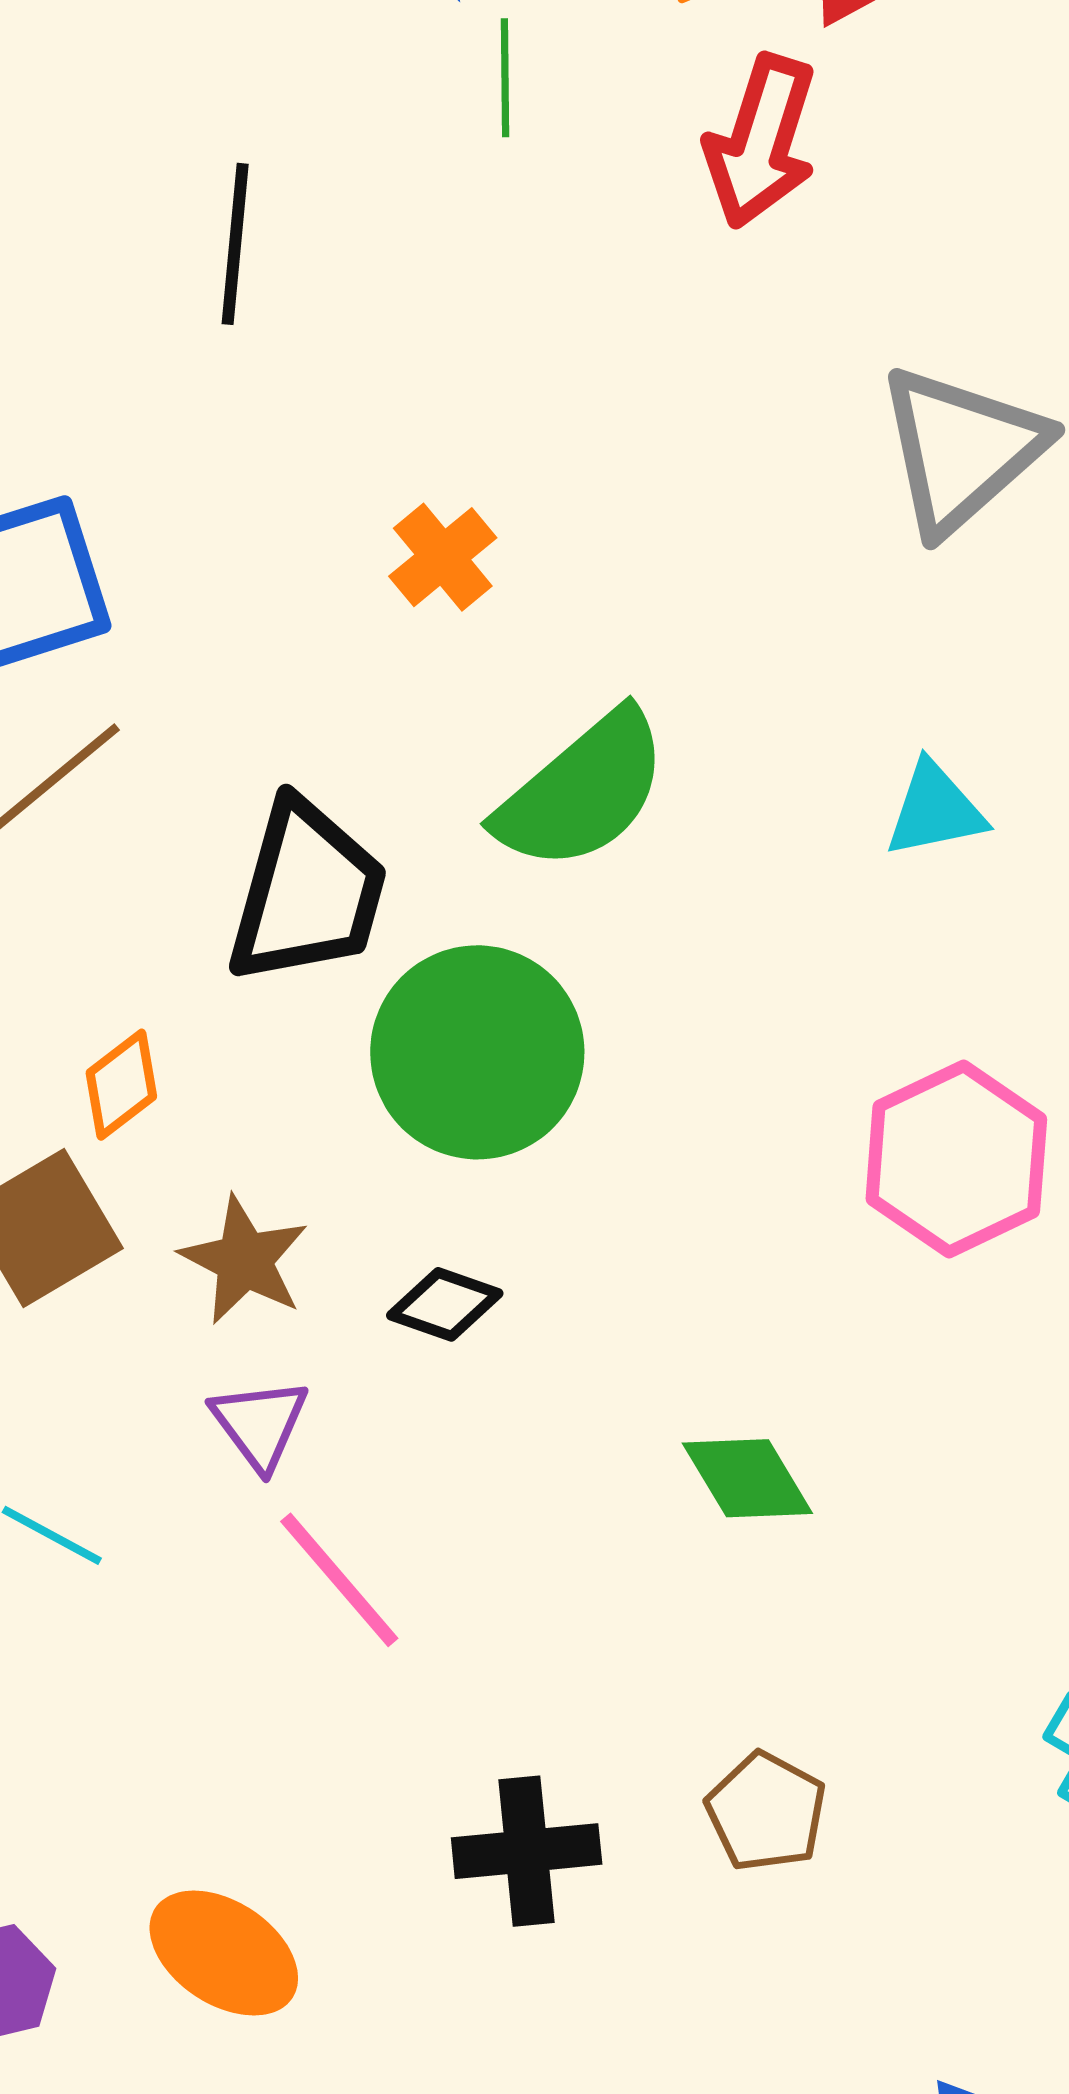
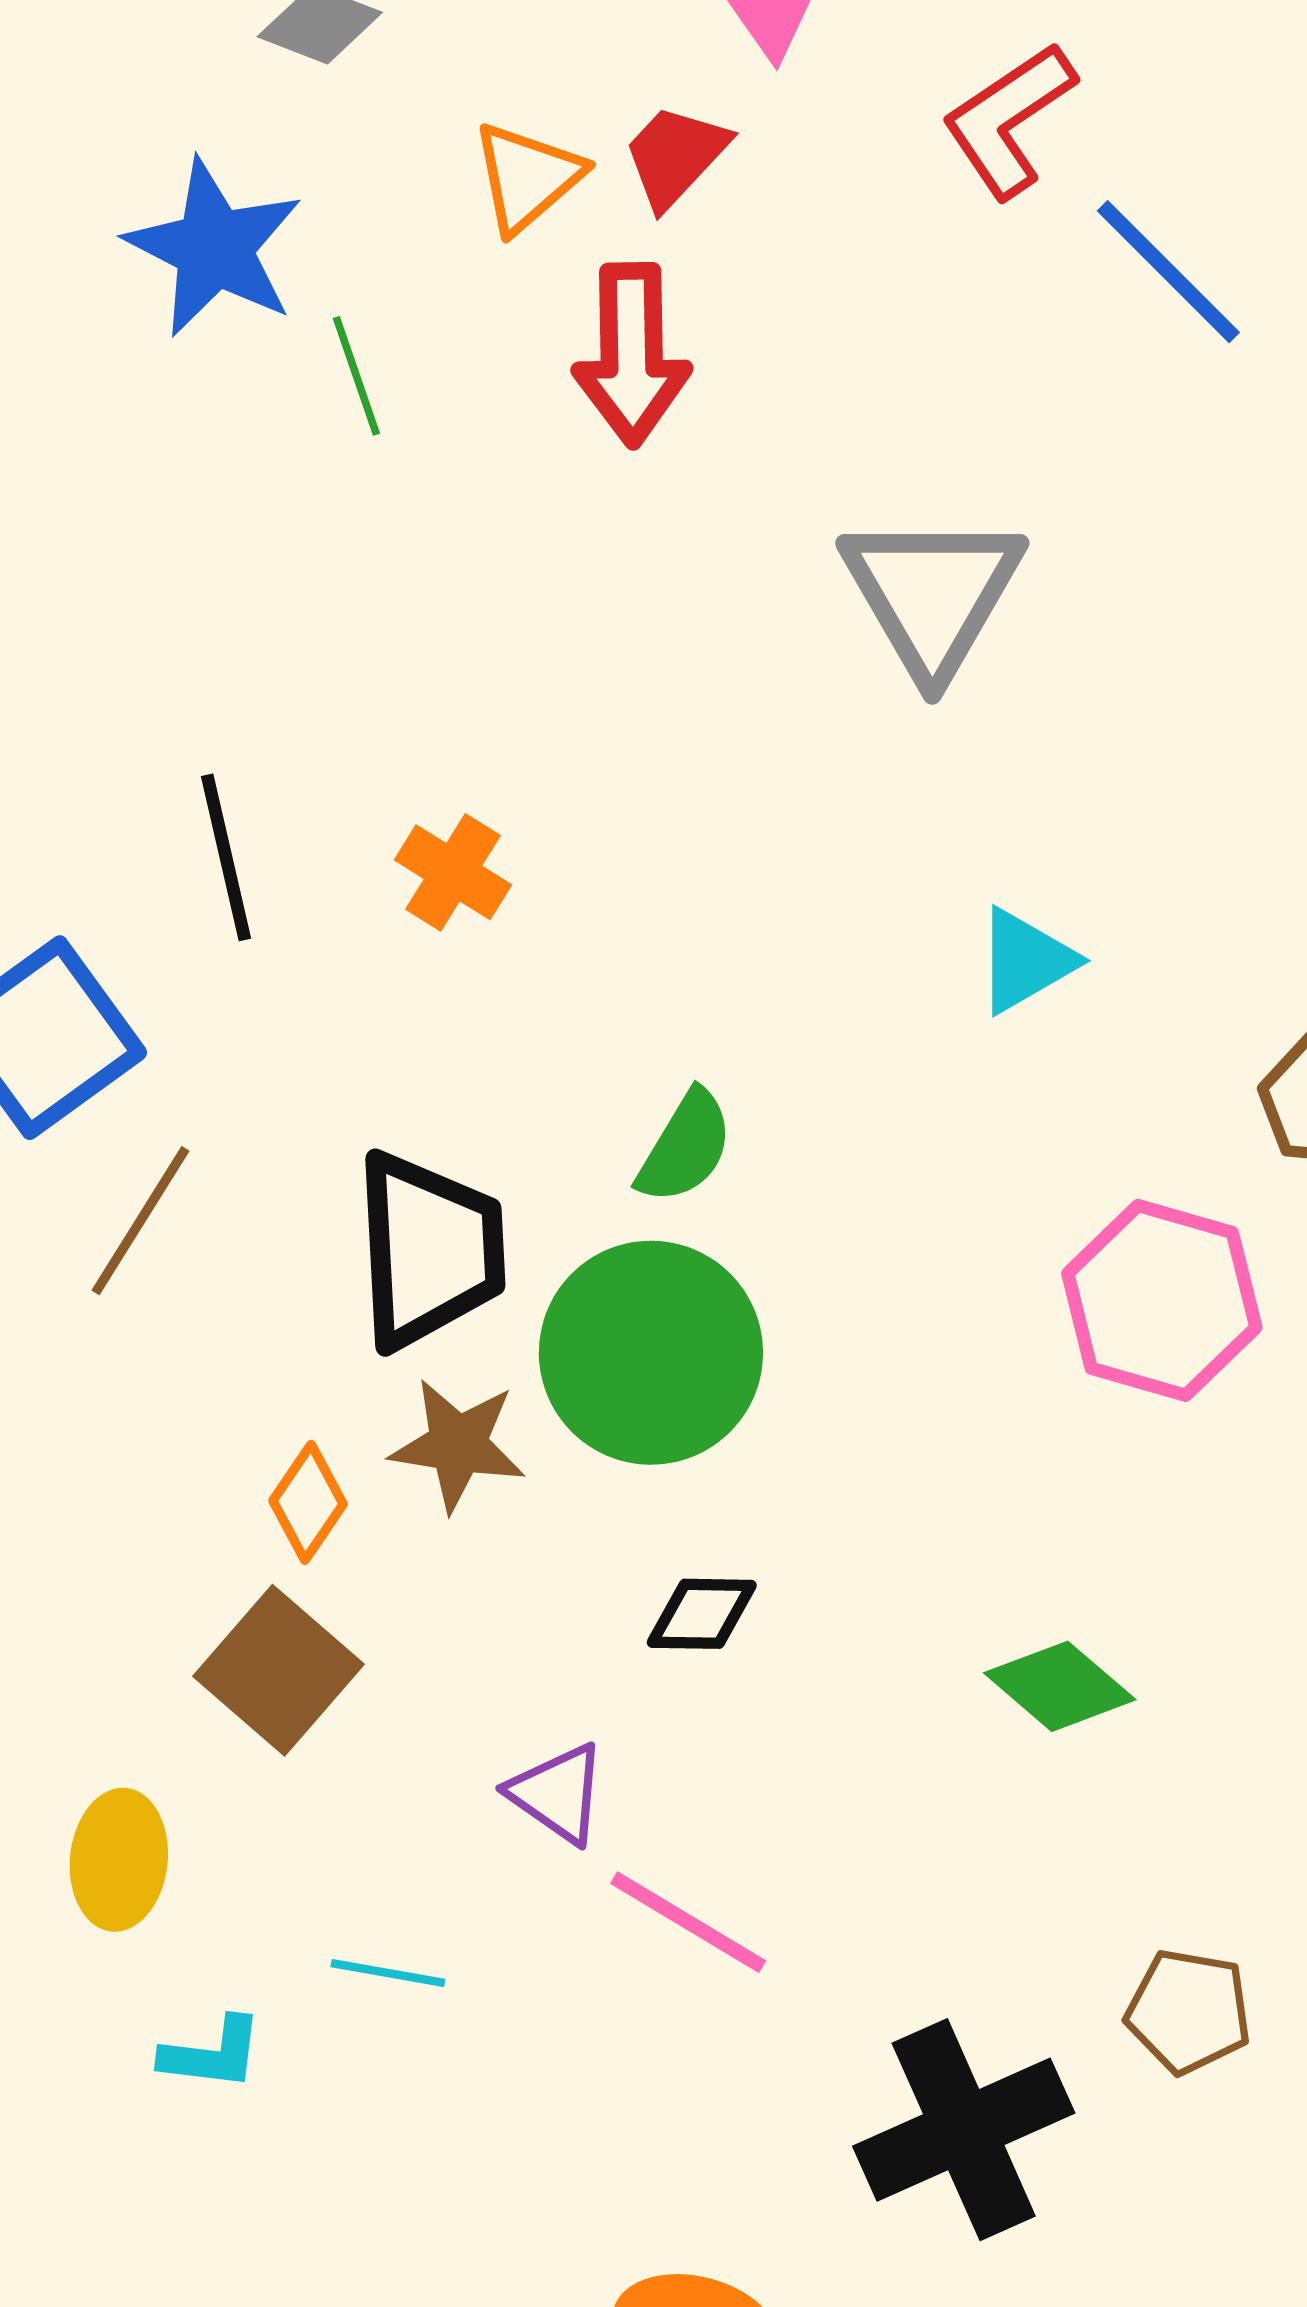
black line: (235, 244) -> (226, 857), moved
green semicircle: (582, 791) -> (685, 1147), moved, size x0.6
brown star: (244, 1260) -> (458, 1445), moved
black cross: (527, 1851) -> (964, 2130), size x1.4

